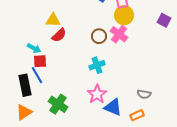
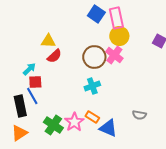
brown circle: (99, 36) -> (94, 57), size x1.5
cyan arrow: (34, 48) -> (29, 69), turned -72
pink star: (97, 94) -> (74, 122), moved
orange rectangle: (137, 115) -> (92, 117), moved, turned 56

